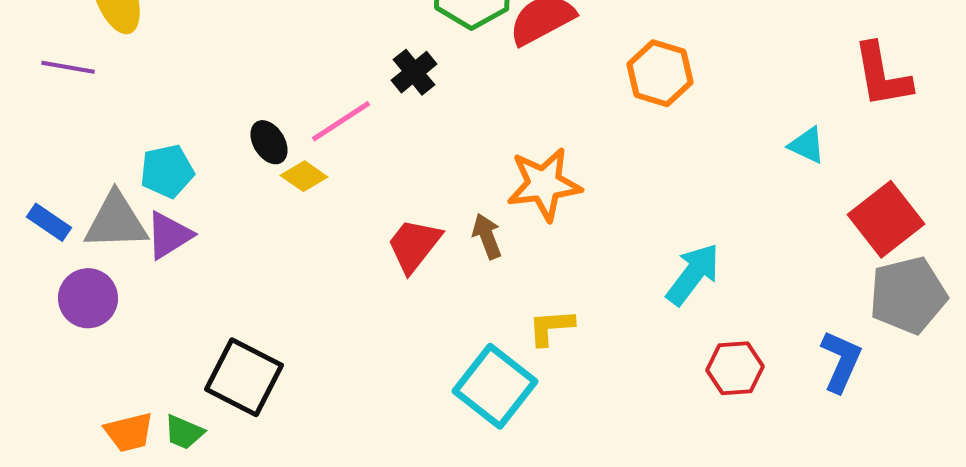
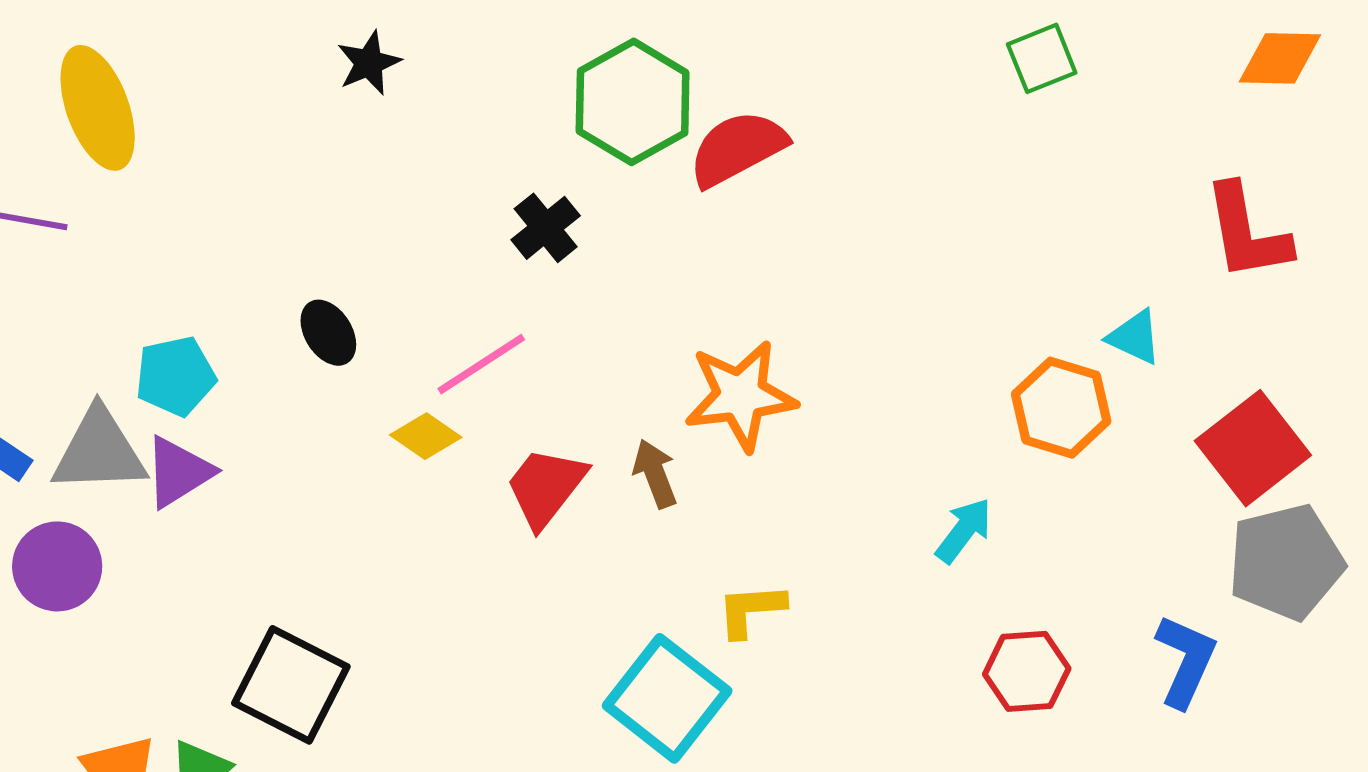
orange hexagon: (660, 73) -> (1061, 408), moved
pink line: (341, 121) -> (481, 364), moved
yellow diamond: (304, 176) -> (426, 436), moved
cyan arrow: (693, 274) -> (964, 530), size x0.7

